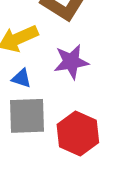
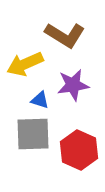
blue triangle: (21, 78) -> (40, 100), moved

